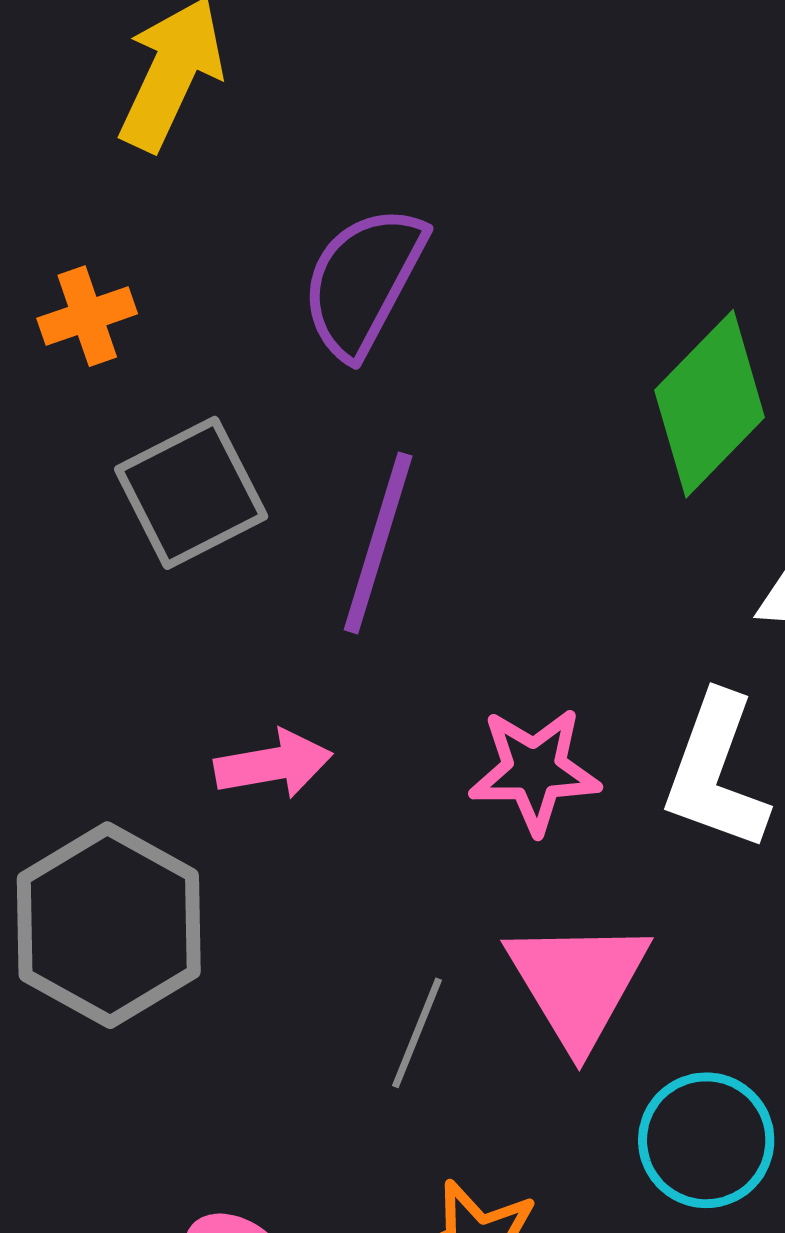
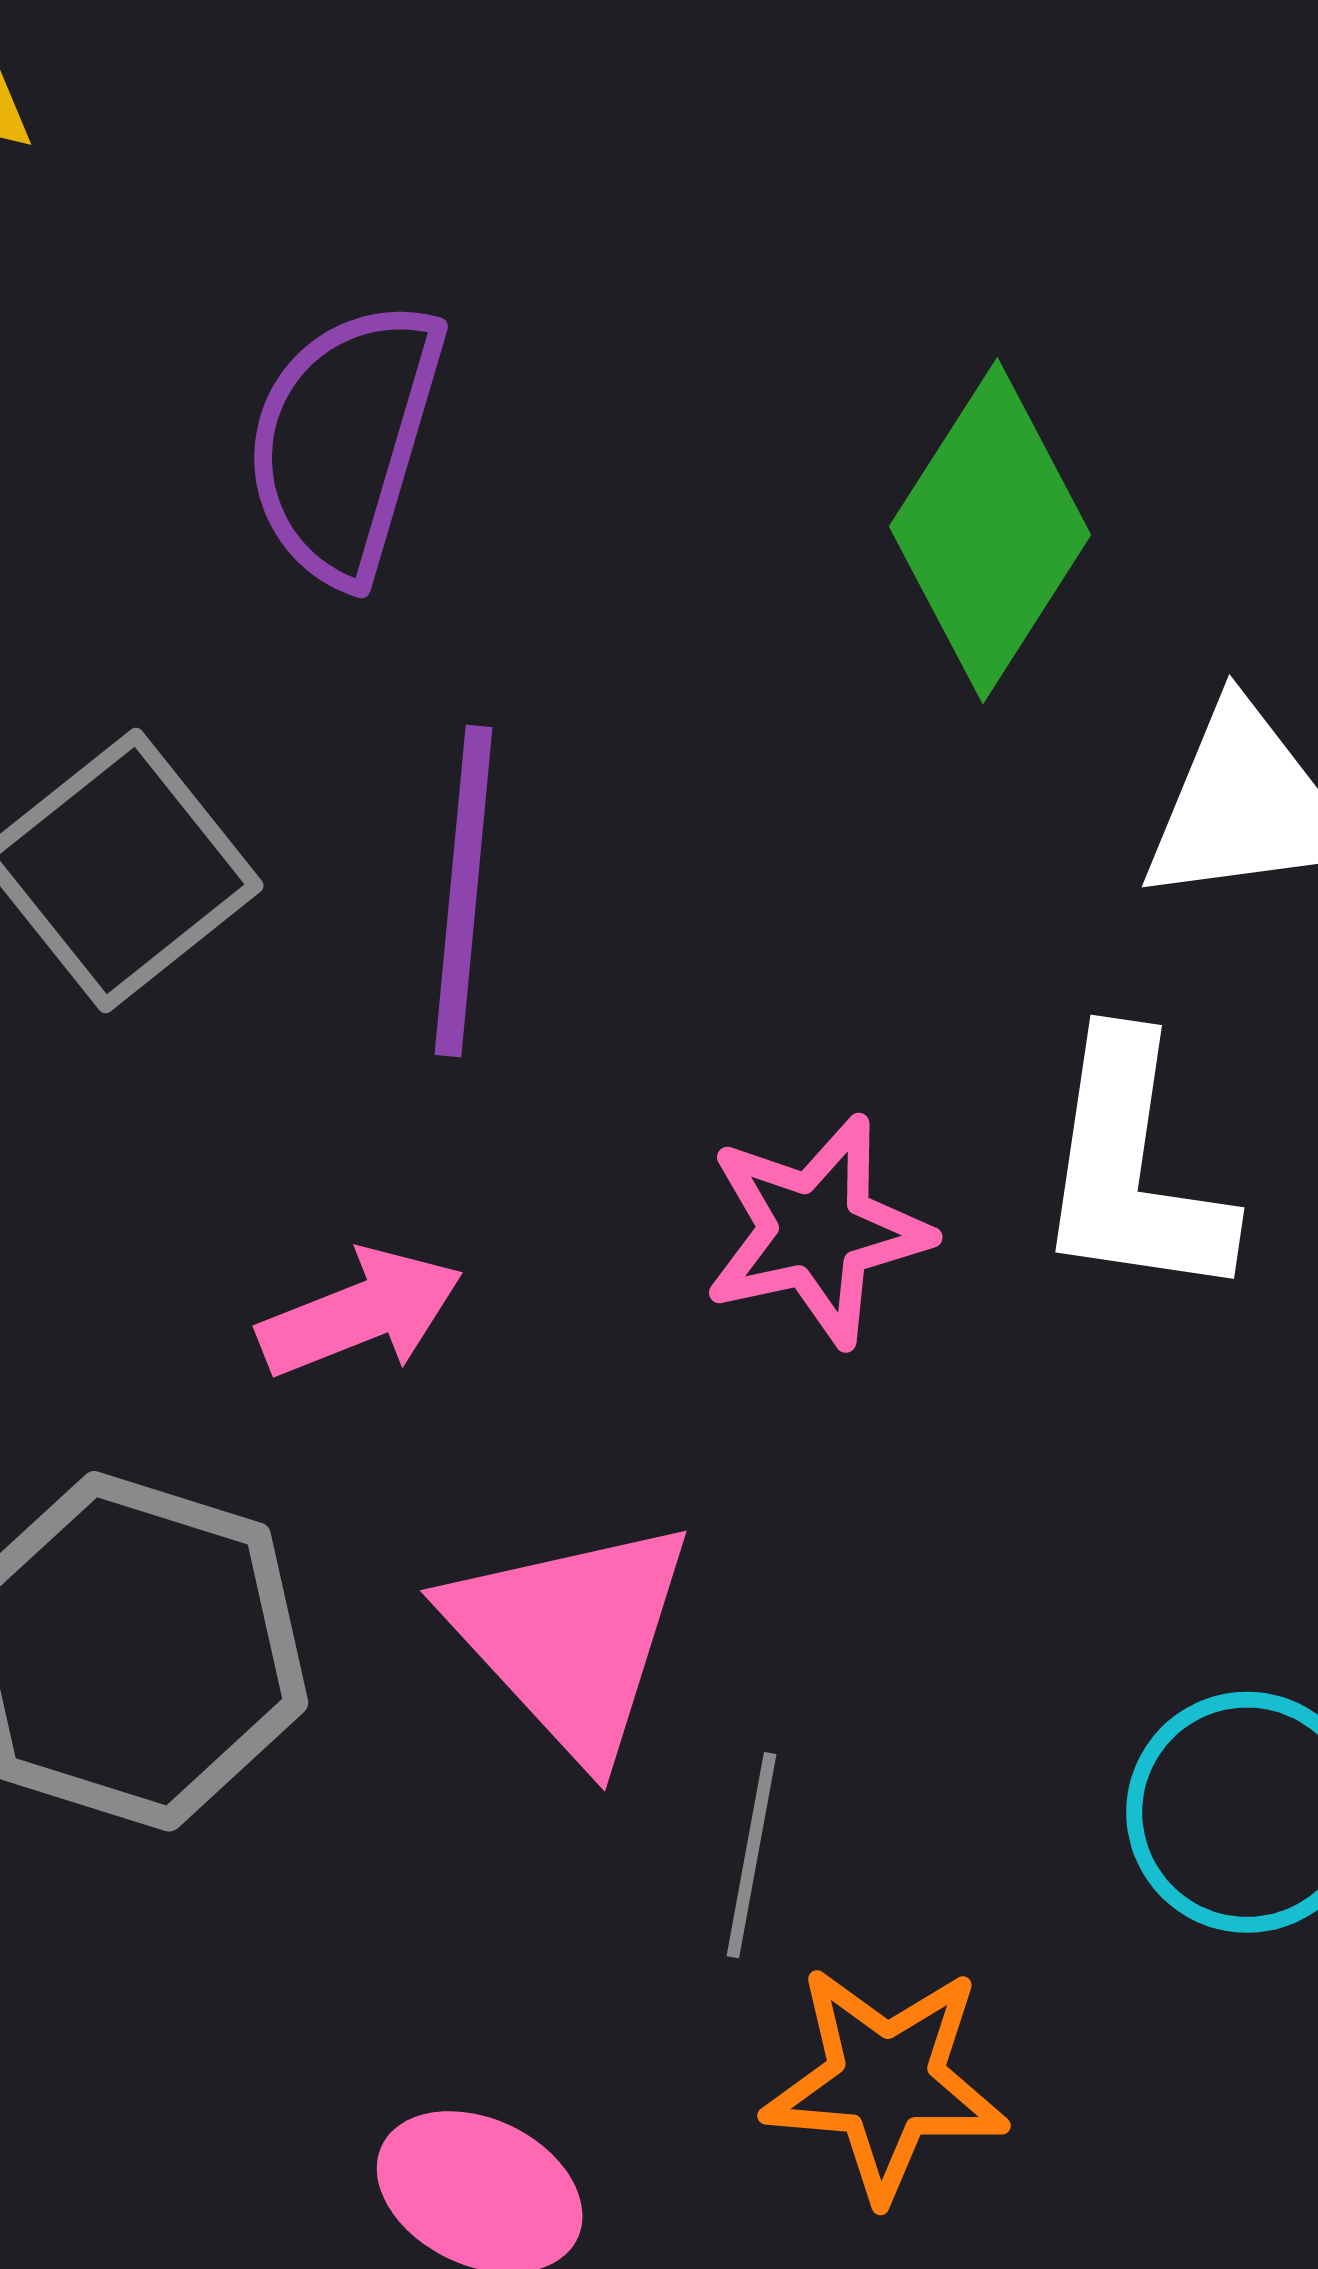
pink triangle: (578, 983) -> (570, 1638), moved
gray line: (417, 1033) -> (751, 1855), moved

